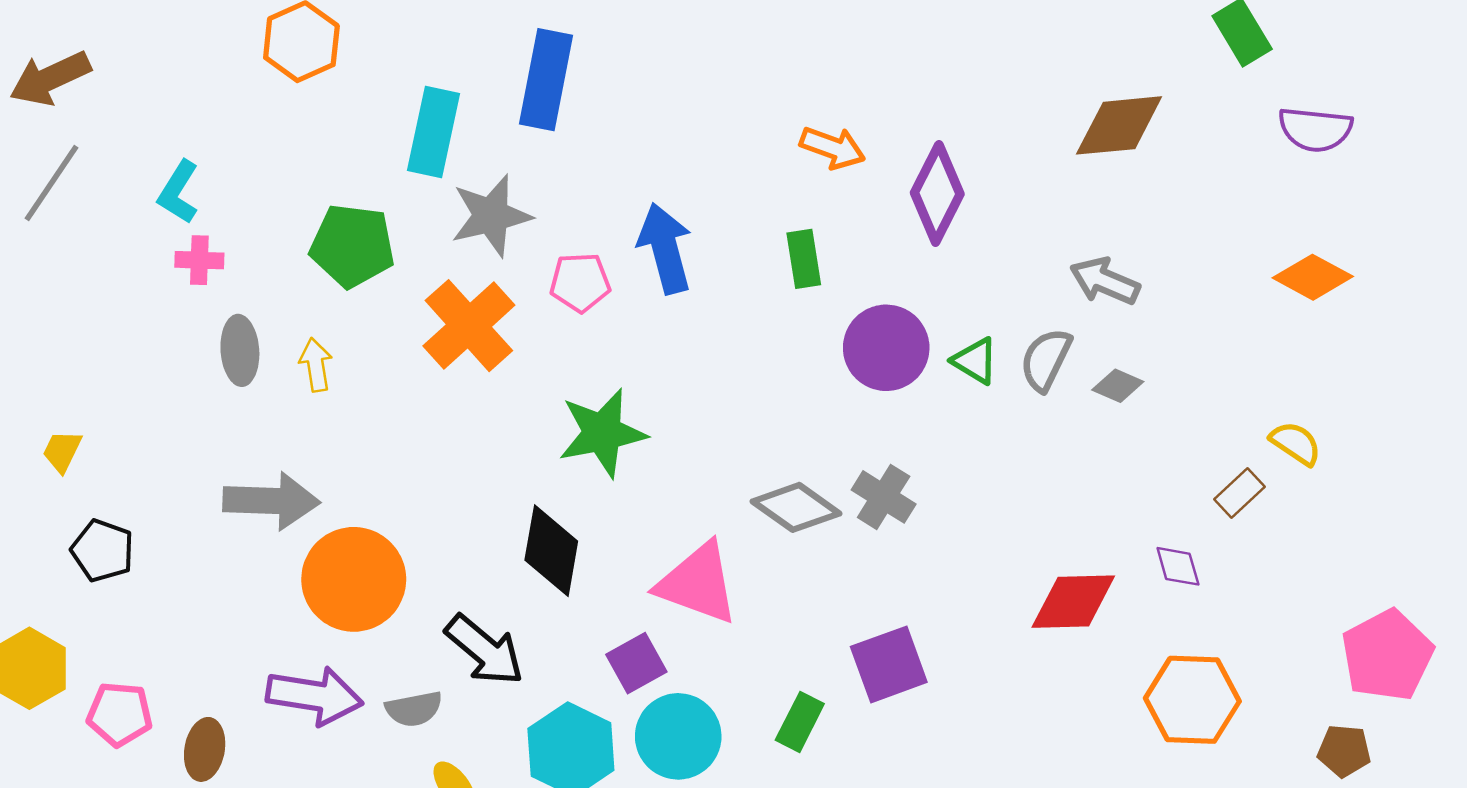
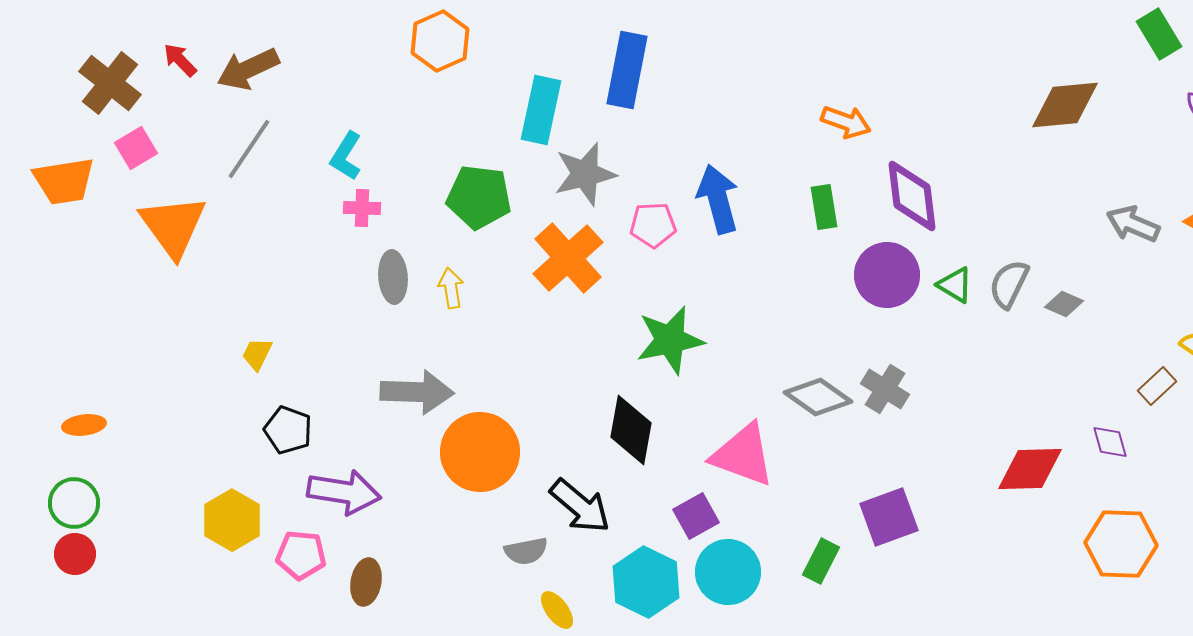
purple diamond: (937, 193) -> (912, 196), moved, turned -34
gray arrow: (1105, 281) -> (1133, 224), moved
purple arrow: (314, 696) -> (344, 492), moved

